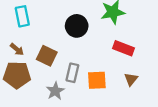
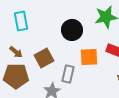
brown square: (47, 56) -> (44, 58), turned 36
orange square: (97, 80) -> (89, 57), moved

